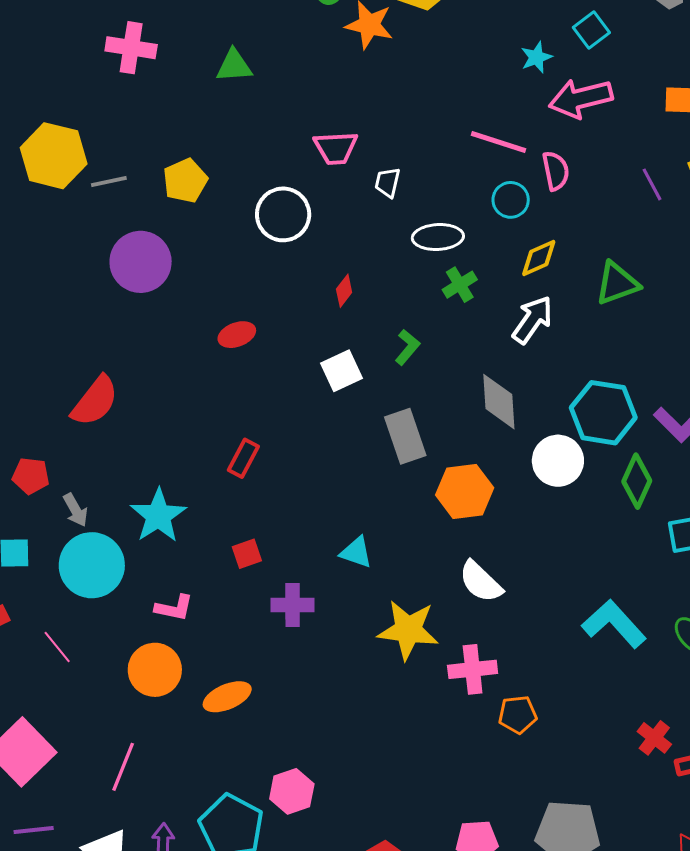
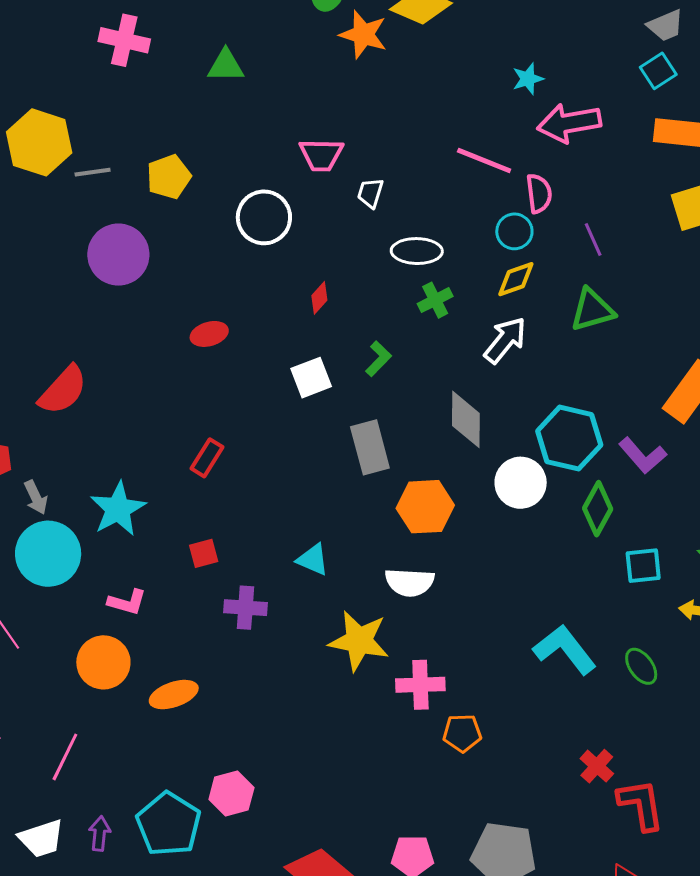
cyan square: (591, 30) -> (658, 71), moved
purple line: (652, 184) -> (593, 239), moved
cyan circle: (511, 200) -> (514, 231), moved
white semicircle: (481, 582) -> (410, 582), moved, turned -45

